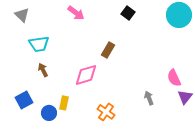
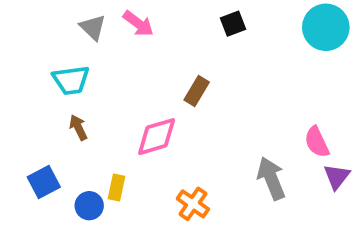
black square: (128, 13) -> (233, 24), turned 32
gray triangle: (22, 15) -> (93, 27), moved
gray arrow: (149, 98) -> (271, 178), size x1.6

